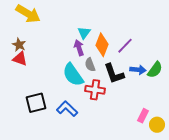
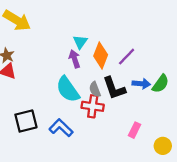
gray semicircle: (90, 65) -> (95, 89), moved
pink rectangle: (143, 116) -> (135, 130), moved

